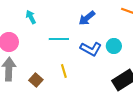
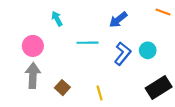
blue L-shape: (91, 49) -> (123, 54), turned -80
yellow line: (64, 71) -> (100, 93), moved

